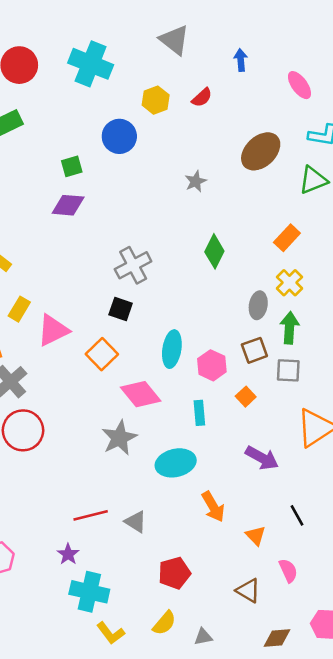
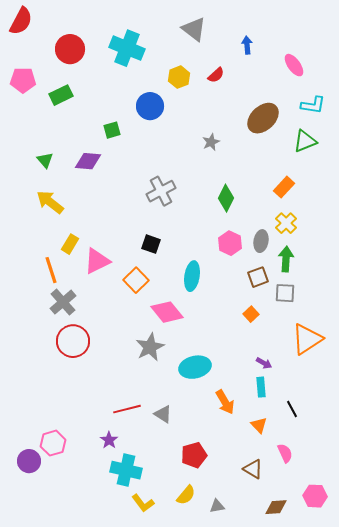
purple diamond: (68, 205) -> (88, 161), moved
gray cross: (133, 265) -> (161, 191), moved
pink hexagon: (212, 365) -> (230, 243), moved
cyan rectangle: (199, 413) -> (261, 387), moved
purple arrow: (262, 458) -> (264, 363), size x0.6

